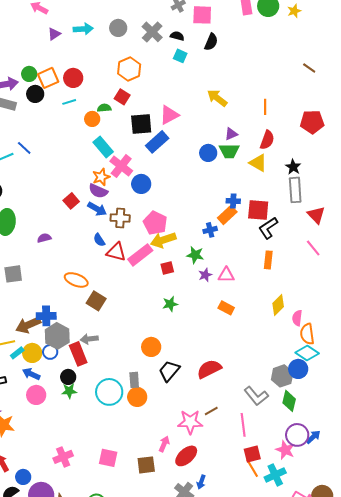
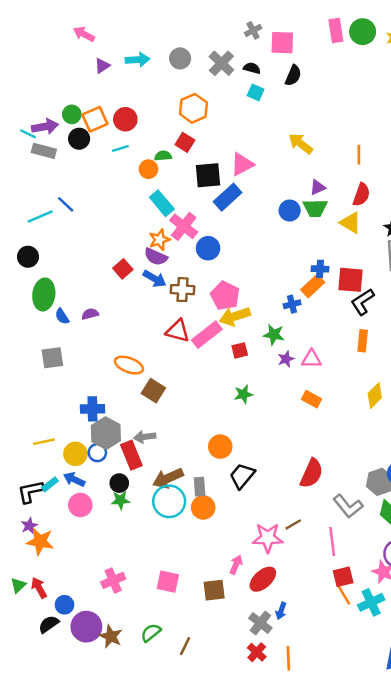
blue semicircle: (99, 240) -> (62, 316), moved
brown arrow: (28, 325) -> (168, 478), moved
cyan rectangle: (17, 353) -> (50, 484), moved
red semicircle: (209, 369) -> (311, 473), moved, turned 140

